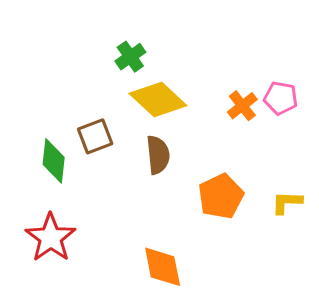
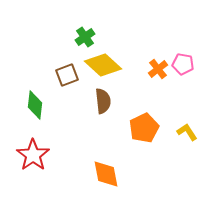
brown square: (95, 136) -> (67, 75), moved
yellow L-shape: (287, 202) -> (187, 132), turned 55

